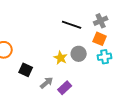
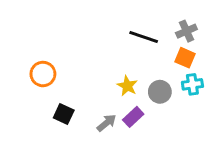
gray circle: (79, 54) -> (160, 92), moved
black square: (26, 70) -> (64, 114), moved
purple rectangle: (65, 88) -> (133, 117), moved

